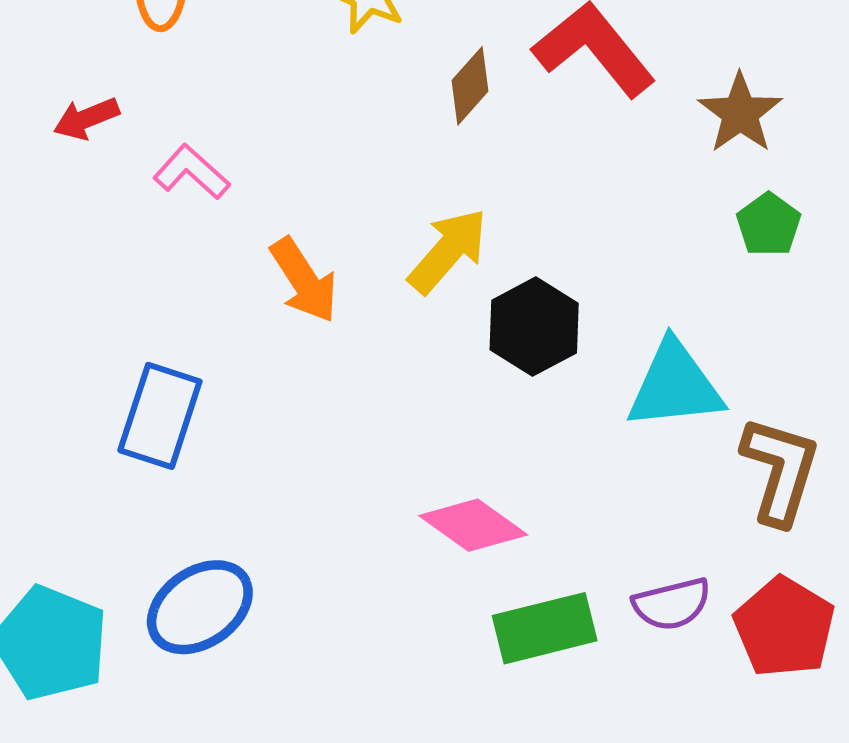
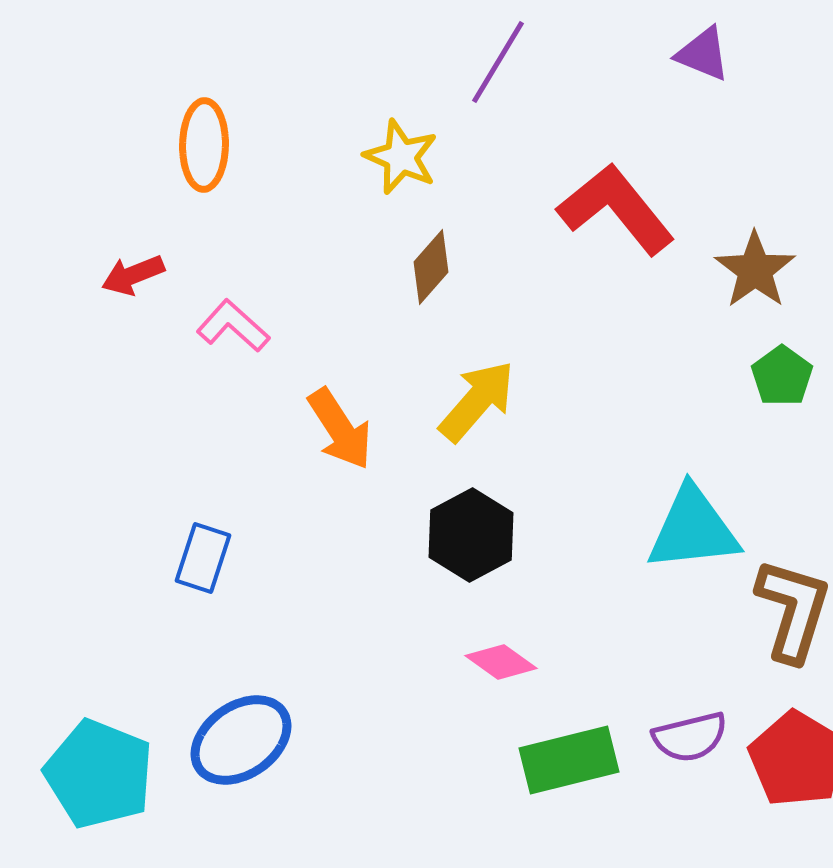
brown diamond: (470, 86) -> (431, 267), moved
black hexagon: (534, 327) -> (471, 535), moved
blue rectangle: (160, 416) -> (203, 558), size x0.7
pink diamond: (473, 525) -> (501, 662), size x0.7

